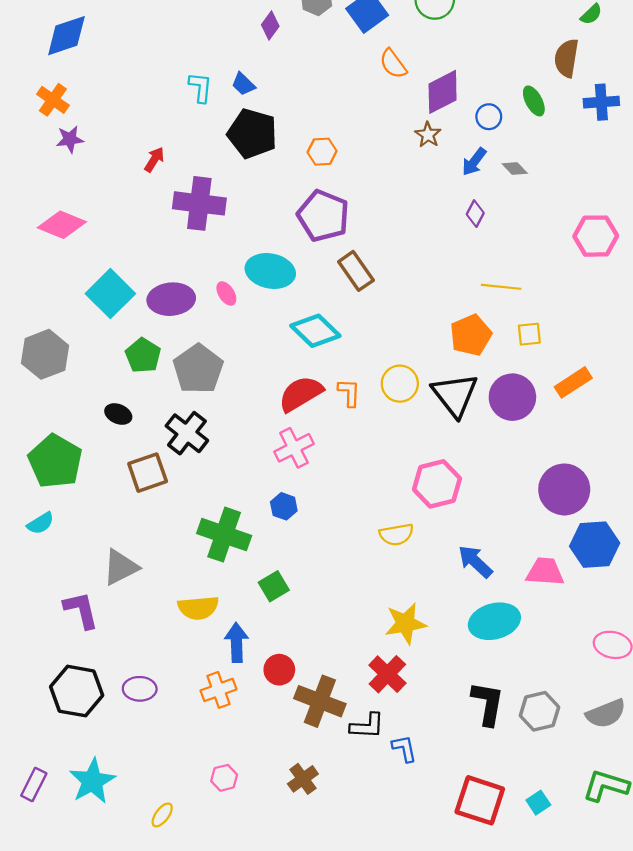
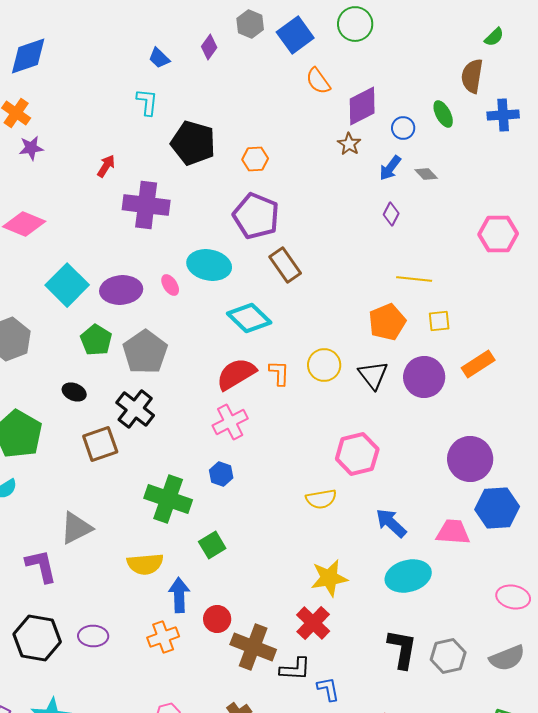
blue trapezoid: (243, 84) -> (159, 58), moved
black triangle: (455, 395) -> (373, 375), size x0.7

